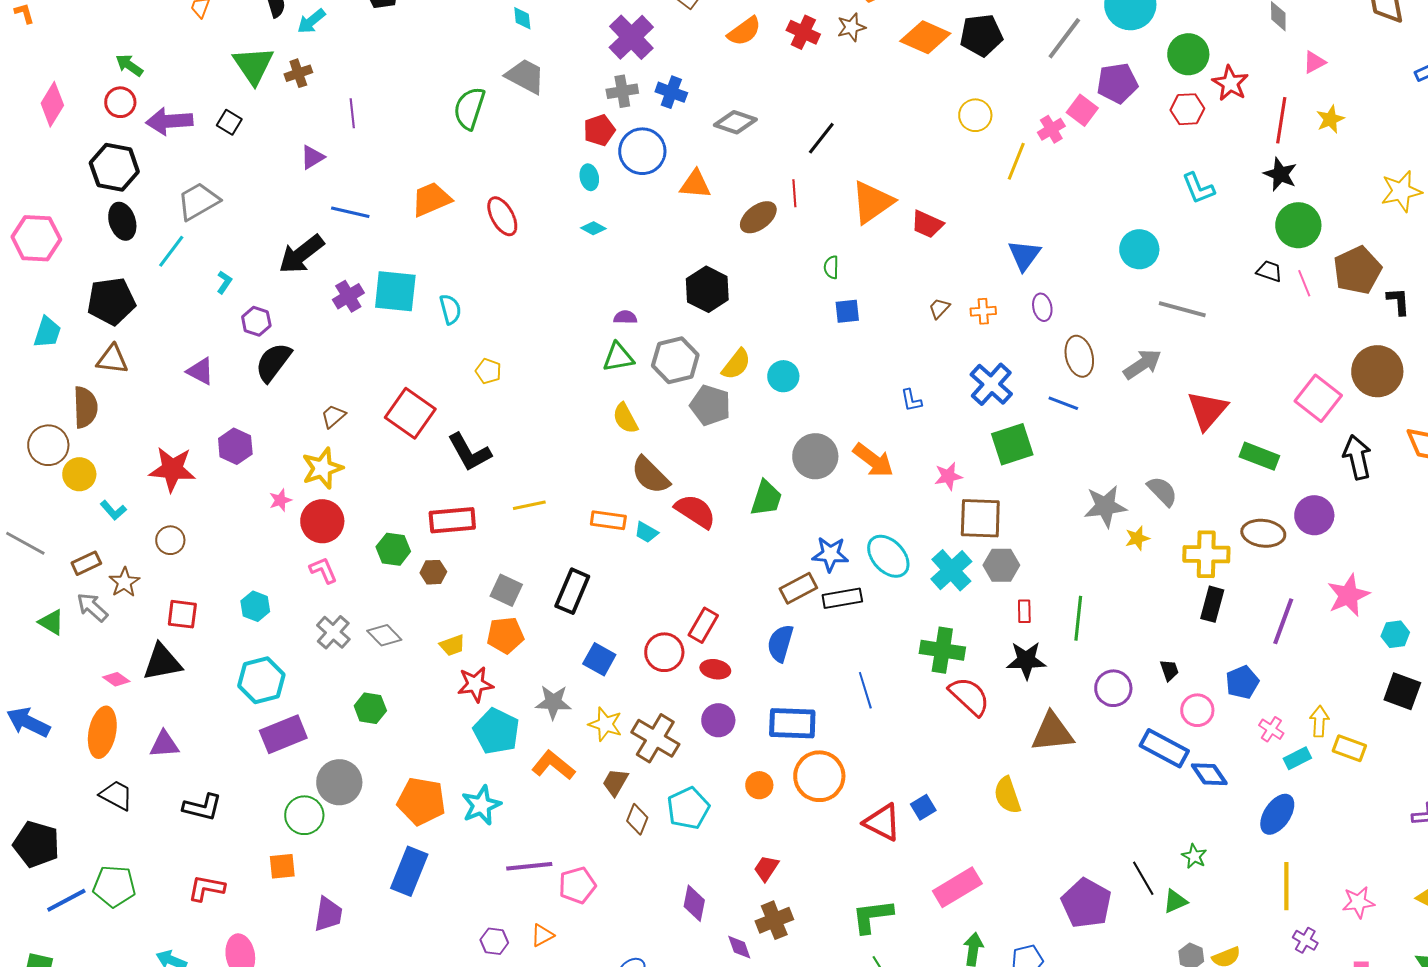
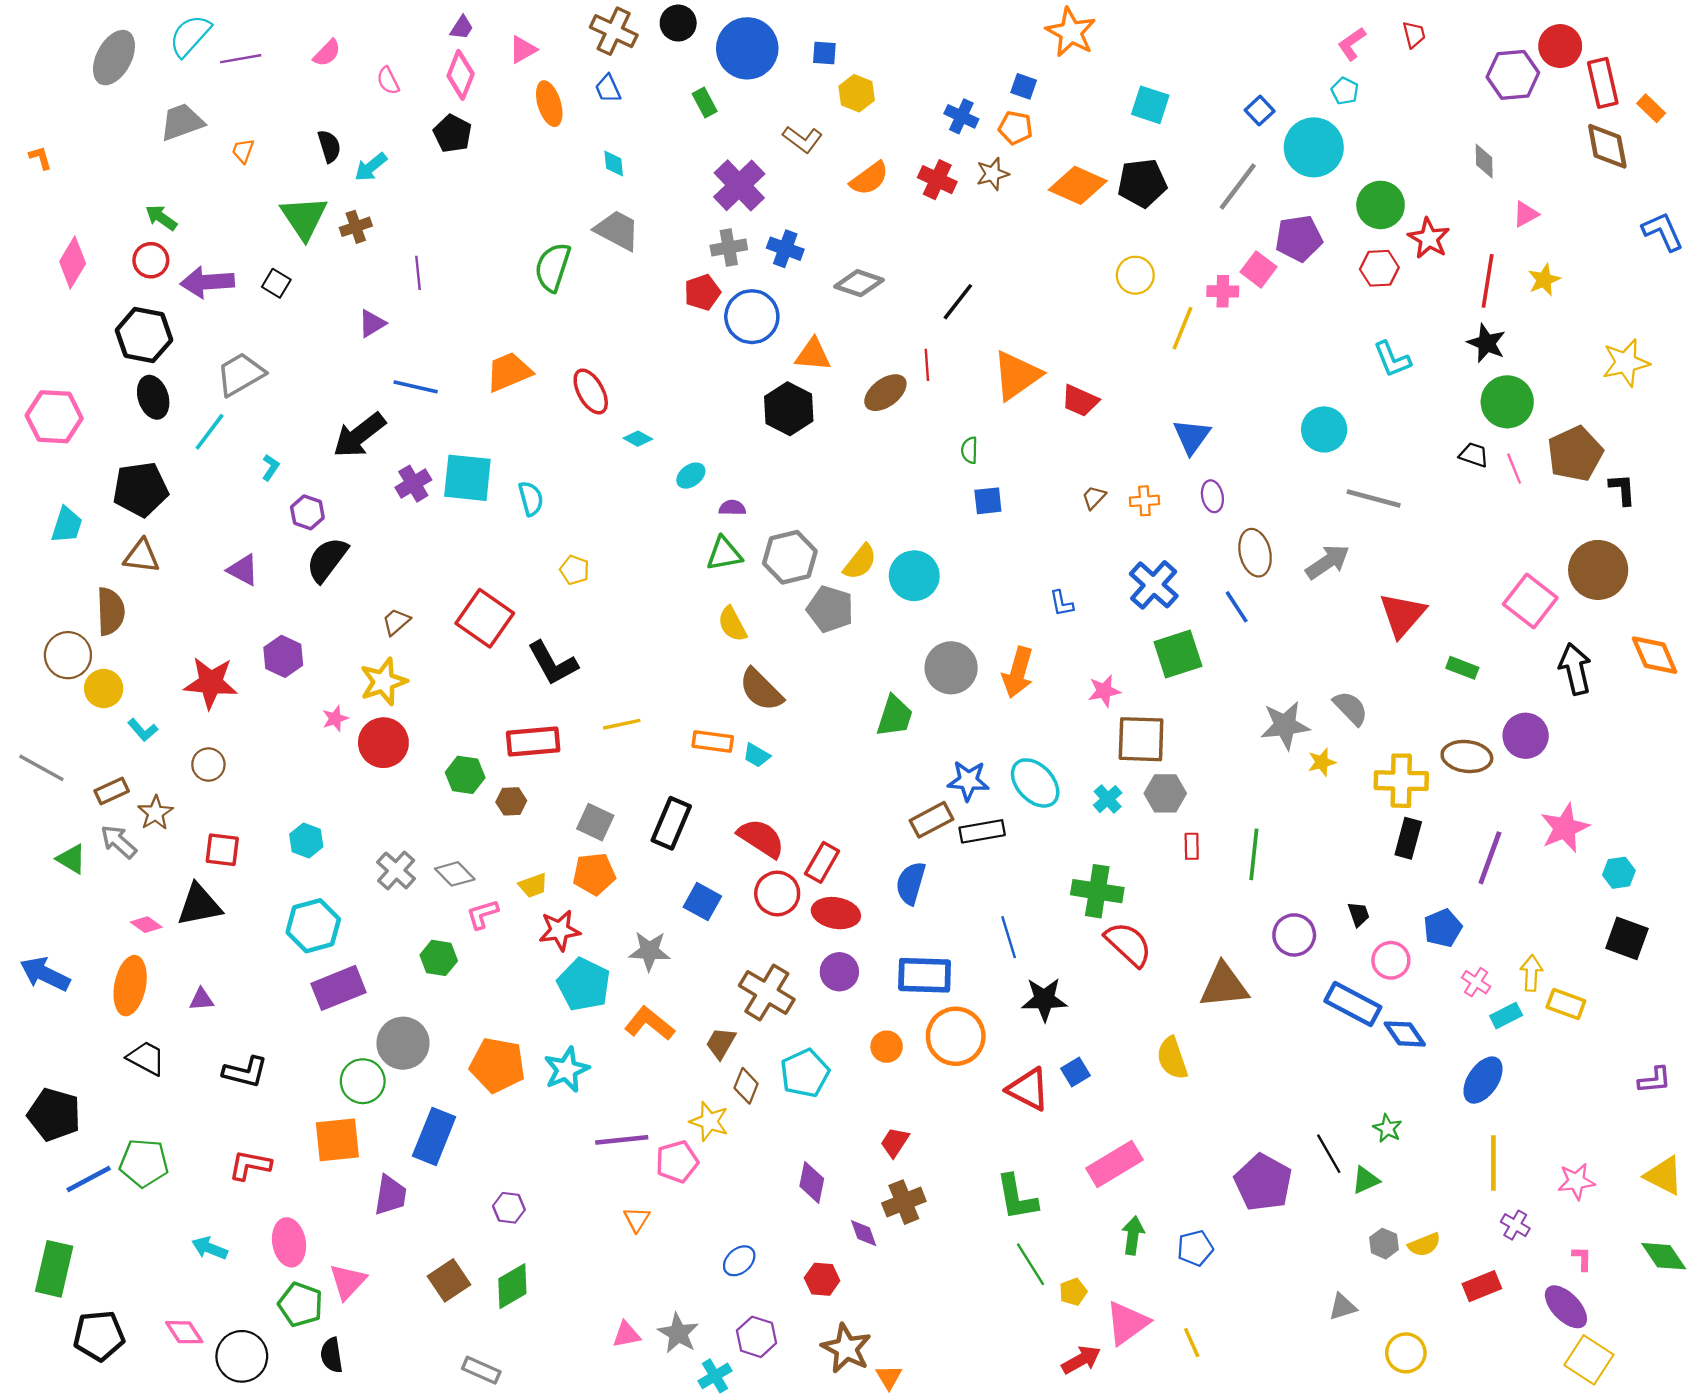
pink cross: (1051, 129) -> (1223, 291), turned 32
cyan ellipse: (589, 177) -> (691, 476), moved, turned 65
cyan diamond: (593, 228) -> (638, 439), moved
black hexagon: (707, 289) -> (789, 409), moved
cyan circle: (783, 376) -> (914, 576), size x1.4
blue line: (1063, 403) -> (1237, 607), turned 36
green rectangle: (1259, 456) -> (1462, 668), size x0.7
orange arrow: (873, 460) -> (1018, 672), turned 69
red semicircle: (695, 511) -> (761, 838), moved
pink L-shape: (323, 570) -> (482, 914), moved, turned -84
cyan cross: (951, 570) -> (1108, 799), size x0.6
black star: (1026, 660) -> (1044, 999), moved
red ellipse: (715, 669) -> (836, 913), size x1.4
yellow star: (605, 724) -> (709, 1121), moved
purple triangle: (164, 744) -> (201, 999), size x0.7
orange square: (282, 866) -> (337, 1140), size x1.5
blue rectangle: (409, 871) -> (434, 1136), moved
green L-shape: (872, 916) -> (1017, 1197), turned -93
orange triangle: (542, 935) -> (637, 1219), turned -30
purple hexagon: (494, 941) -> (509, 1208), moved

